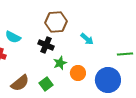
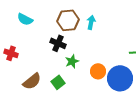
cyan semicircle: (13, 37) -> (25, 19), moved
cyan arrow: (87, 39) -> (91, 22), moved, turned -120
orange circle: (78, 73) -> (98, 71), moved

